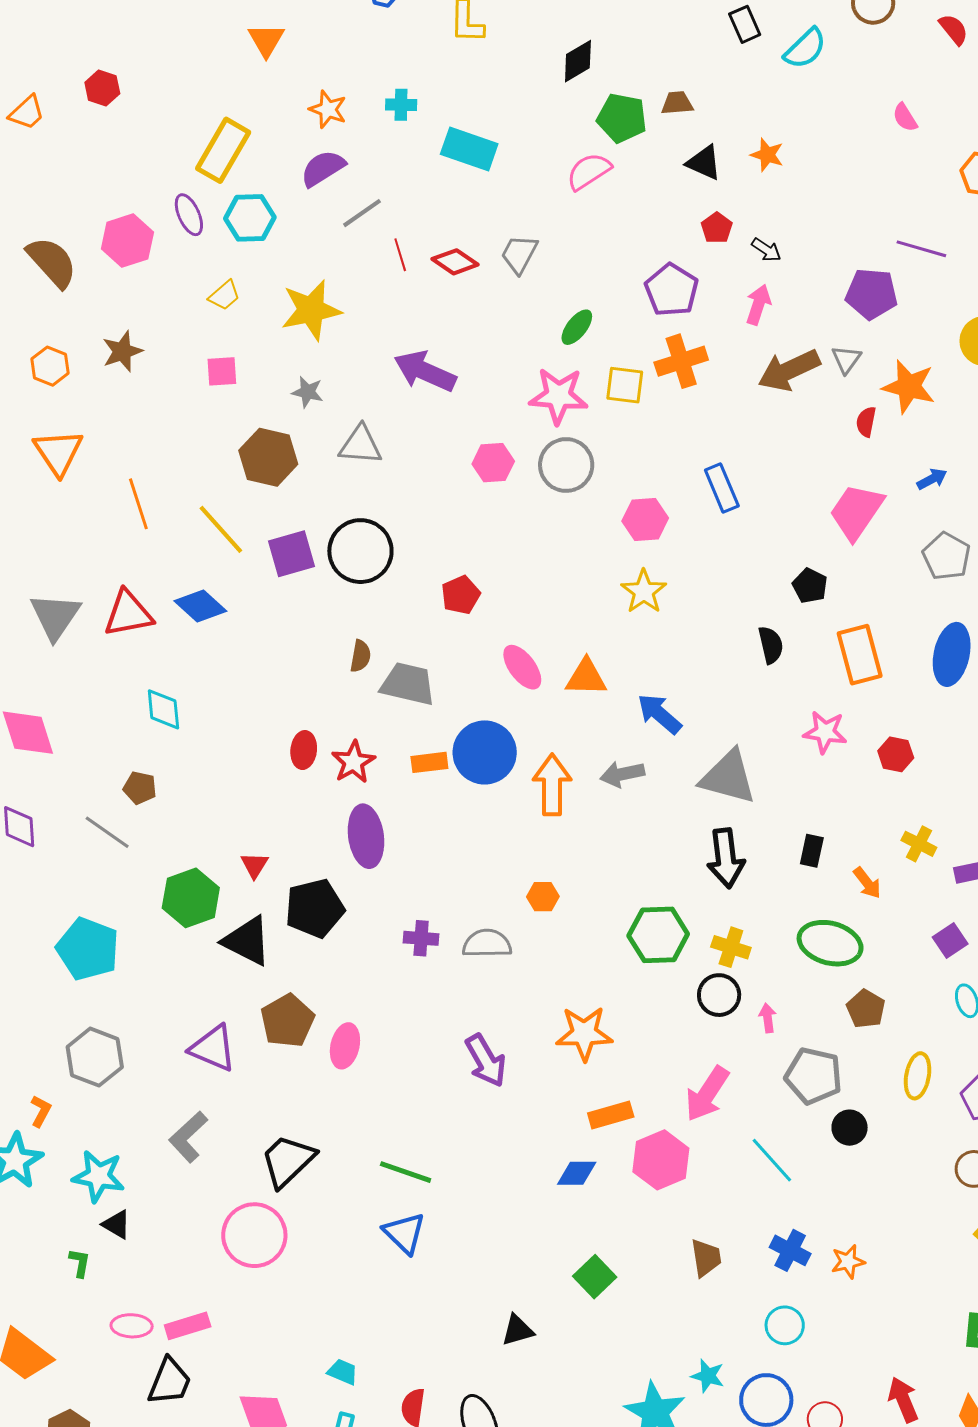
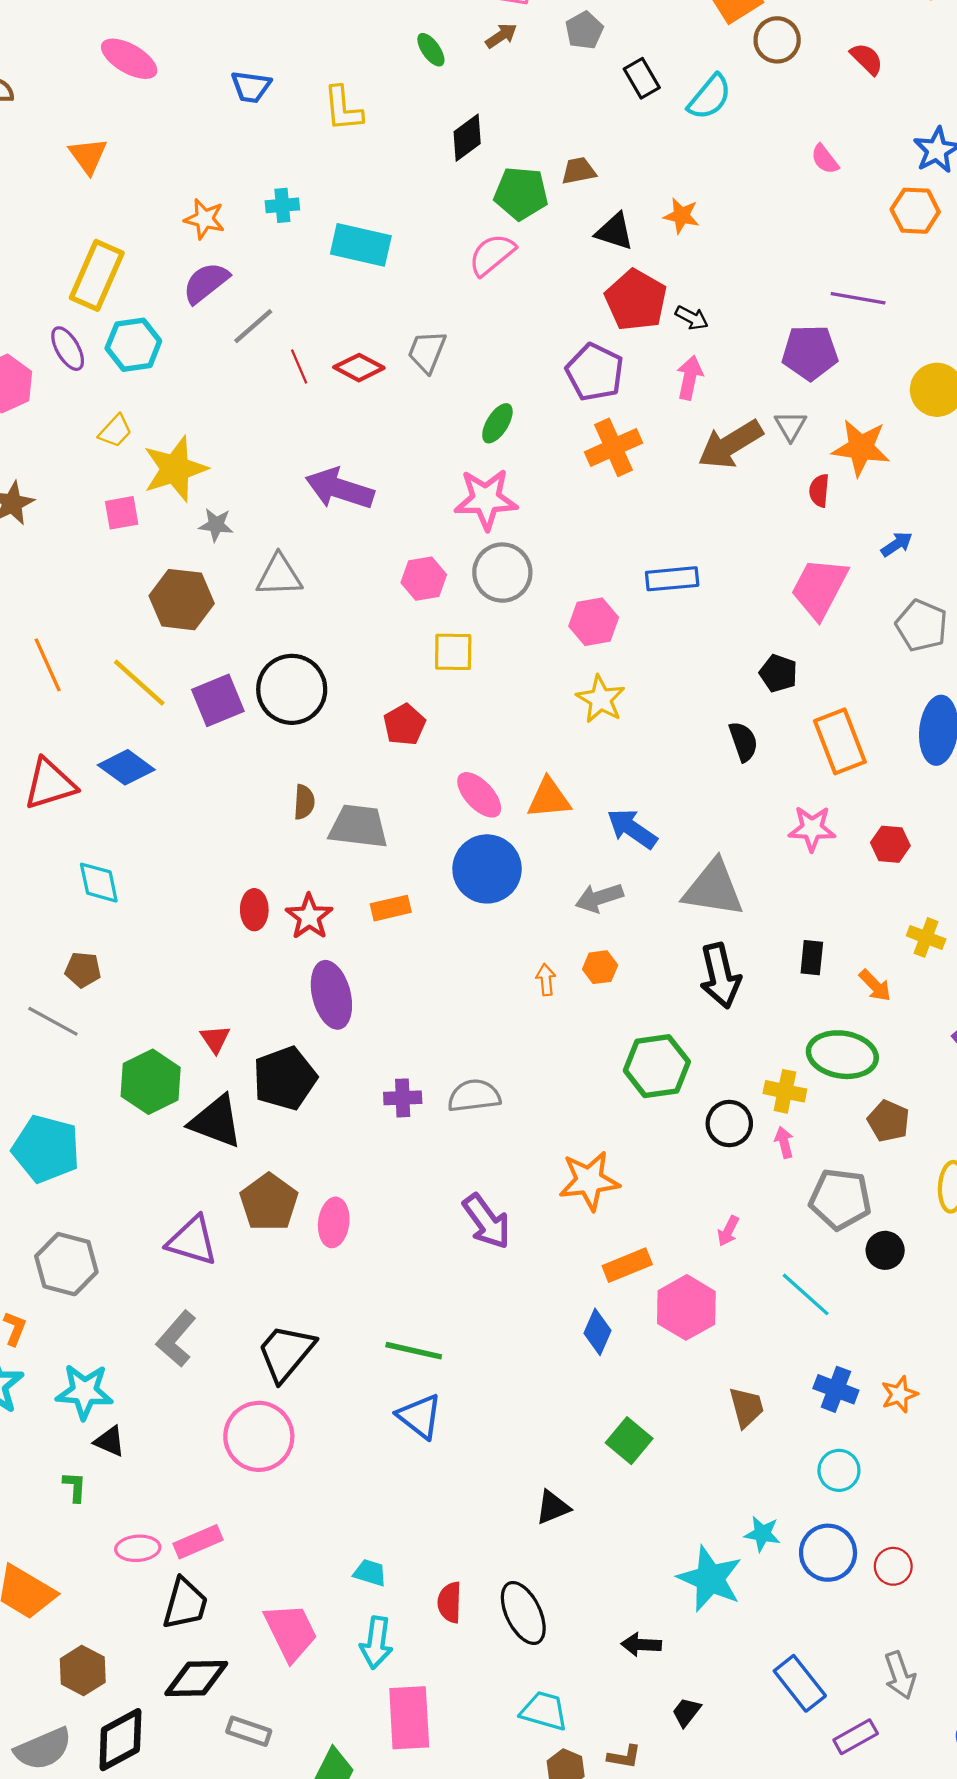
orange triangle: (266, 40) -> (88, 156), moved
red pentagon: (717, 228) -> (636, 300), size x1.8
yellow star: (311, 310) -> (175, 469), moved
yellow square: (625, 385) -> (453, 652), moved
blue rectangle: (722, 488) -> (672, 579), turned -66
blue circle: (485, 752) -> (487, 869), moved
orange arrow: (552, 785) -> (546, 980), moved, size x0.5
orange hexagon: (543, 897) -> (600, 967), moved
yellow cross: (731, 947) -> (785, 1091), moved
pink arrow: (707, 1094) -> (728, 1231), size x0.5
blue diamond: (577, 1173) -> (597, 1332), turned -60

